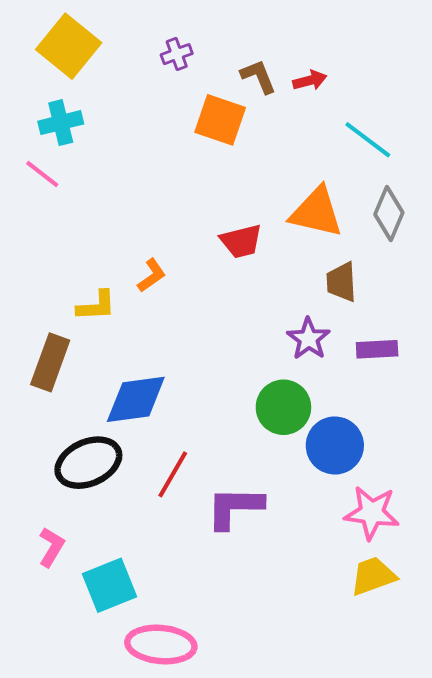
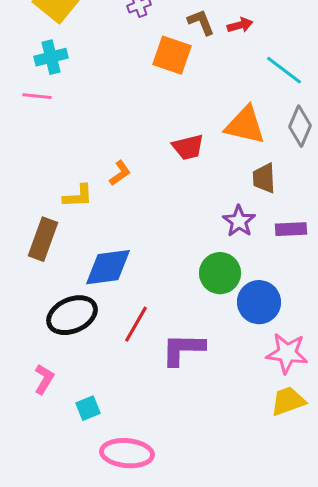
pink line: (42, 174) -> (37, 96), turned -32
cyan square: (109, 585) -> (88, 408), size x0.6

